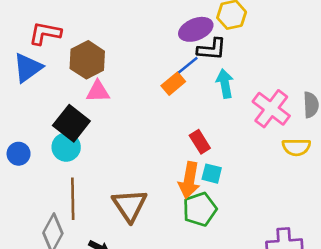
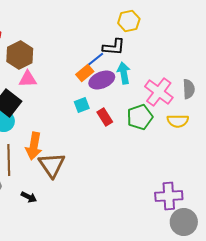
purple ellipse: (196, 29) -> (102, 80), moved
cyan square: (212, 174) -> (82, 105), moved, turned -35
orange arrow: (189, 180) -> (34, 146), moved
green pentagon: (200, 209) -> (140, 117), moved

